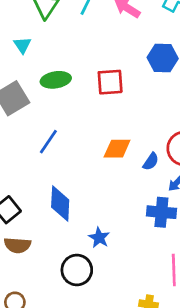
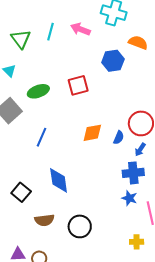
blue star: (99, 238) -> (129, 198), moved
brown semicircle: (17, 245) -> (44, 220), moved

